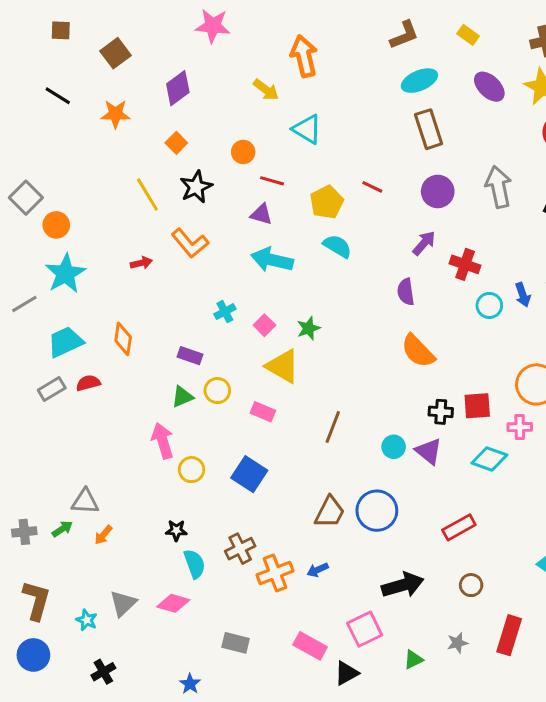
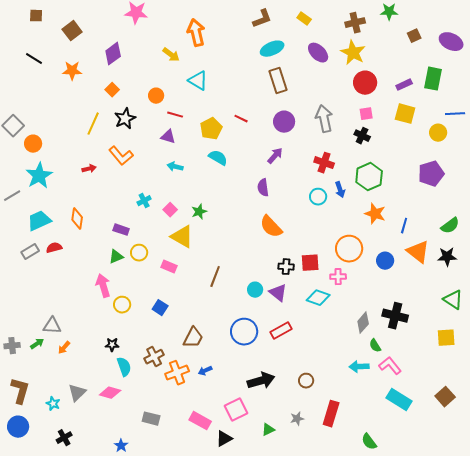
yellow line: (147, 195) -> (93, 124), turned 55
cyan arrow: (272, 260) -> (175, 167), size x0.6
red cross: (465, 264) -> (324, 163), moved
blue square: (249, 474) -> (160, 308), size x0.7
brown trapezoid: (330, 512) -> (193, 338), moved
red rectangle: (459, 527) -> (281, 331), moved

